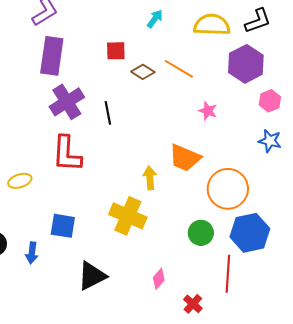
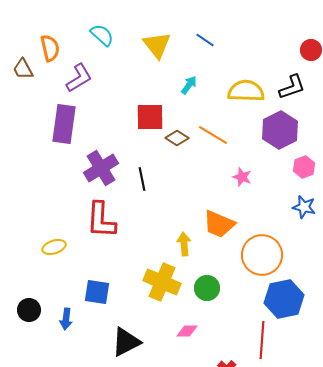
red square: (116, 51) -> (150, 117), size x1.4
purple rectangle: (52, 56) -> (64, 124), moved
green circle: (201, 233) -> (207, 288), moved
pink diamond: (159, 279) -> (187, 331), moved, turned 50

